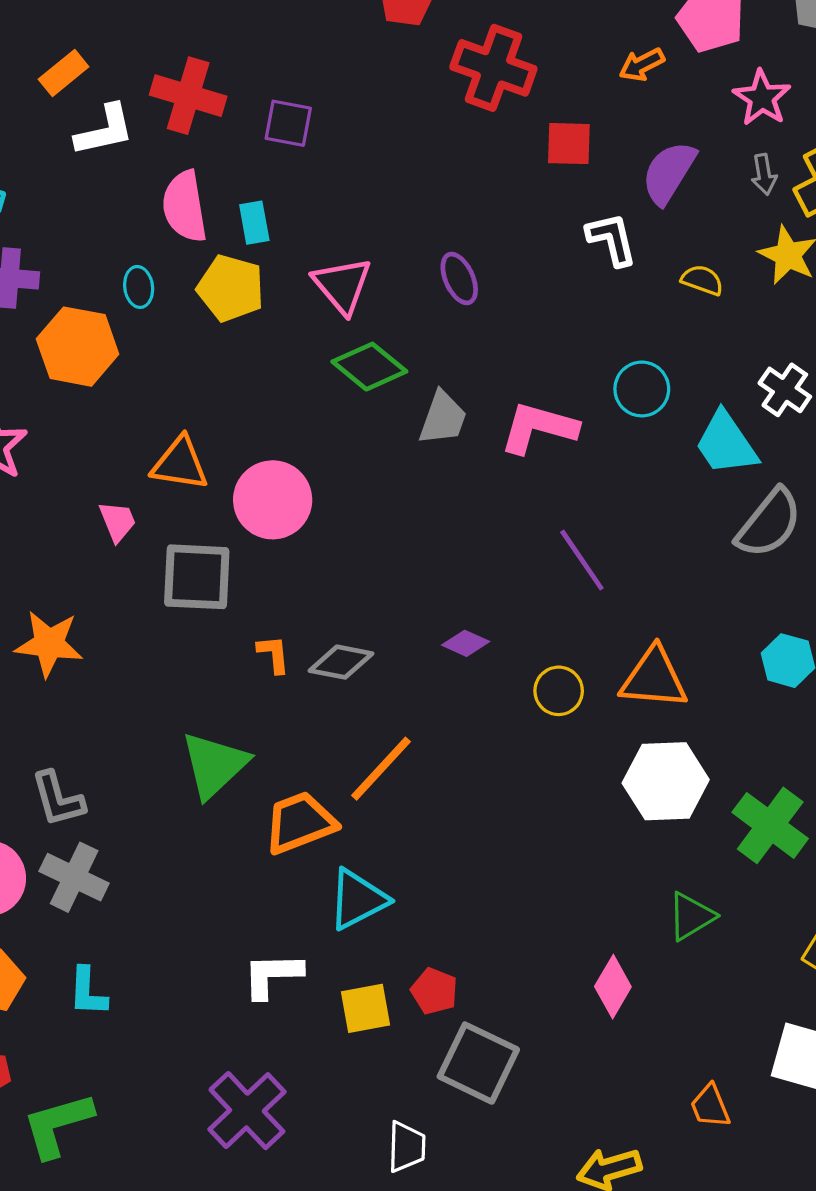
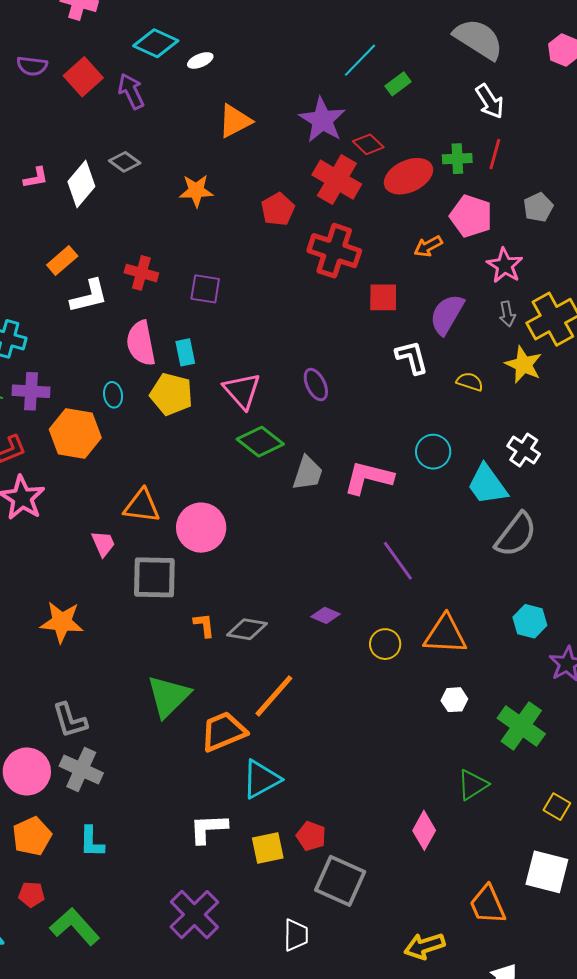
red cross: (188, 96) -> (141, 273), size x0.7
white hexagon: (666, 781) -> (454, 700), size x0.5
orange trapezoid: (710, 1106) -> (488, 905), size x1.4
green L-shape: (58, 1125) -> (75, 927), turned 66

